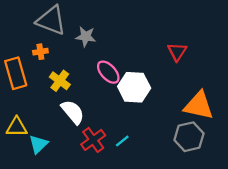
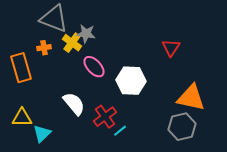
pink ellipse: (108, 72) -> (94, 67), moved
yellow cross: (60, 81) -> (72, 43), moved
red cross: (93, 140) -> (105, 117), moved

